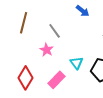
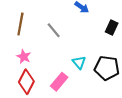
pink star: (47, 50) -> (24, 57), moved

